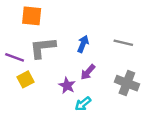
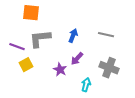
cyan arrow: (83, 104) -> (86, 85), moved, turned 144

